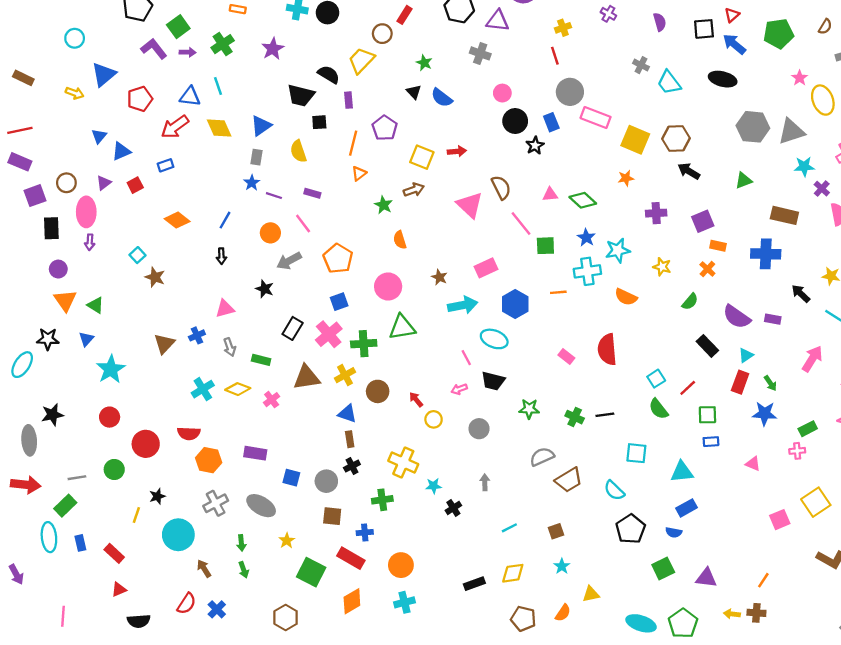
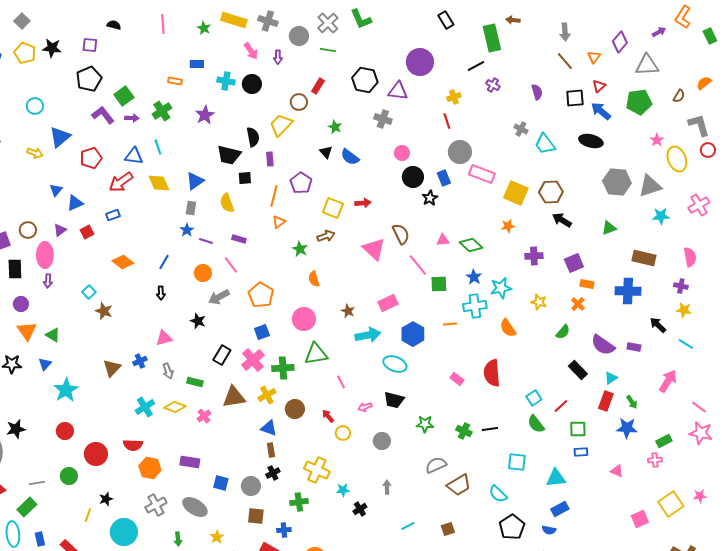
black semicircle: (329, 74) -> (253, 137), turned 48
purple cross: (822, 189) -> (681, 286), moved, turned -32
orange semicircle: (626, 297) -> (508, 328), turned 30
pink line: (466, 358) -> (341, 382), moved

